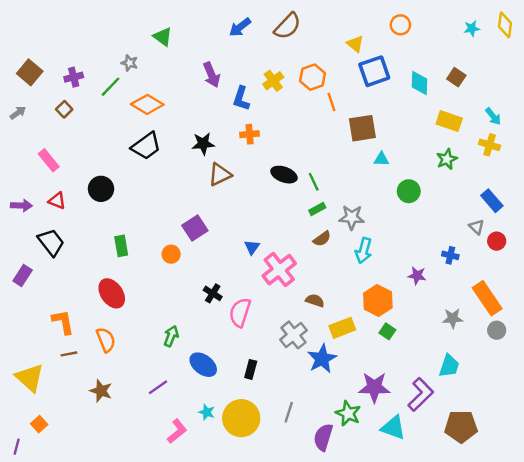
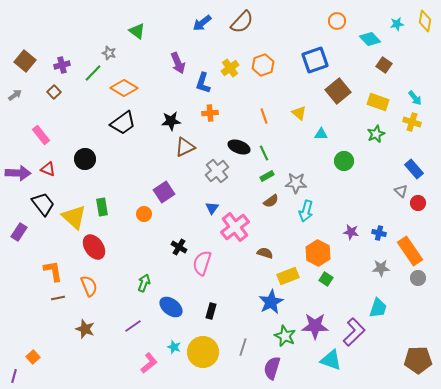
yellow triangle: (355, 44) -> (299, 113), moved
cyan diamond: (419, 83) -> (370, 39), moved, turned -45
orange line: (332, 102) -> (264, 116), moved
brown square: (362, 128) -> (338, 91), moved, turned -30
purple arrow: (21, 205) -> (18, 173), size x1.4
blue cross: (450, 255) -> (379, 233), moved
gray cross: (293, 335) -> (217, 171), moved
yellow triangle: (30, 378) -> (74, 217), moved
green star: (348, 413) -> (285, 336), moved
brown pentagon: (461, 426) -> (418, 360), moved

